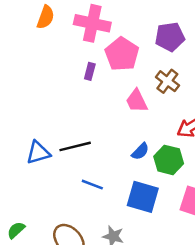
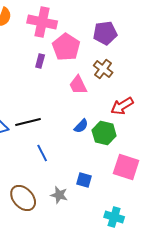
blue line: (92, 185) -> (42, 153), turned 42
blue square: (143, 197) -> (84, 180), moved, size x0.6

